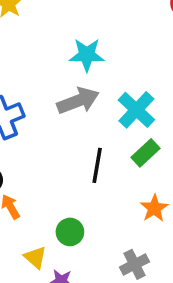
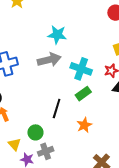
cyan cross: (136, 110) -> (81, 69), turned -30
black line: (97, 165) -> (57, 108), moved
gray cross: (135, 264) -> (46, 151), moved

